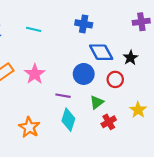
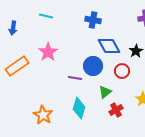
cyan line: (34, 29) -> (46, 16), moved
pink star: (35, 74) -> (48, 52), moved
purple line: (63, 96) -> (75, 78), moved

